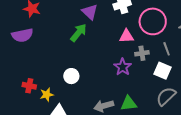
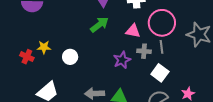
green arrow: (79, 33) -> (99, 25), moved
gray line: (167, 49) -> (162, 47), moved
yellow star: (47, 95) -> (44, 47), moved

